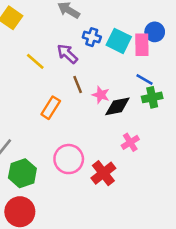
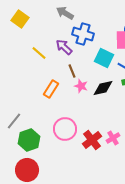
blue cross: (92, 37) -> (83, 34), size x1.5
cyan square: (119, 41) -> (104, 58), moved
pink star: (101, 95) -> (81, 86), moved
pink cross: (130, 142) -> (113, 138), moved

